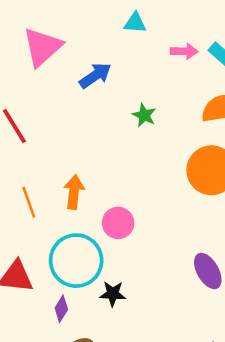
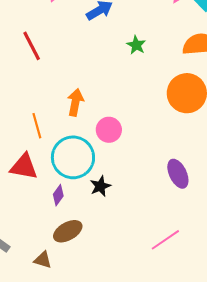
orange line: (29, 202) -> (37, 126), moved
black star: (113, 294) -> (100, 186), turned -30

